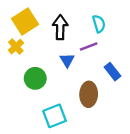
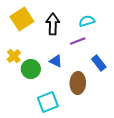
cyan semicircle: (99, 24) -> (87, 21), turned -91
yellow cross: (16, 47) -> (14, 56), moved
blue triangle: (67, 60) -> (56, 61), moved, turned -32

